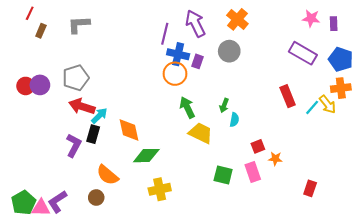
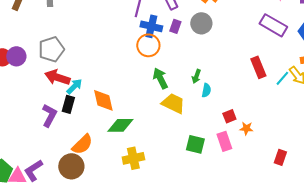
purple rectangle: (198, 61) -> (175, 26), moved
orange semicircle: (107, 175) -> (82, 144), turned -85
brown circle: (96, 198) -> (71, 166), size x1.6

